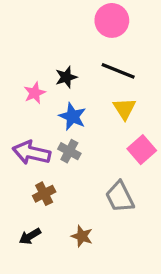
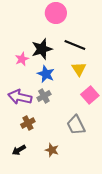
pink circle: (112, 20) -> (56, 13), moved
black star: (66, 77) -> (42, 49), size x1.5
gray cross: (69, 151) -> (44, 96), turned 32

